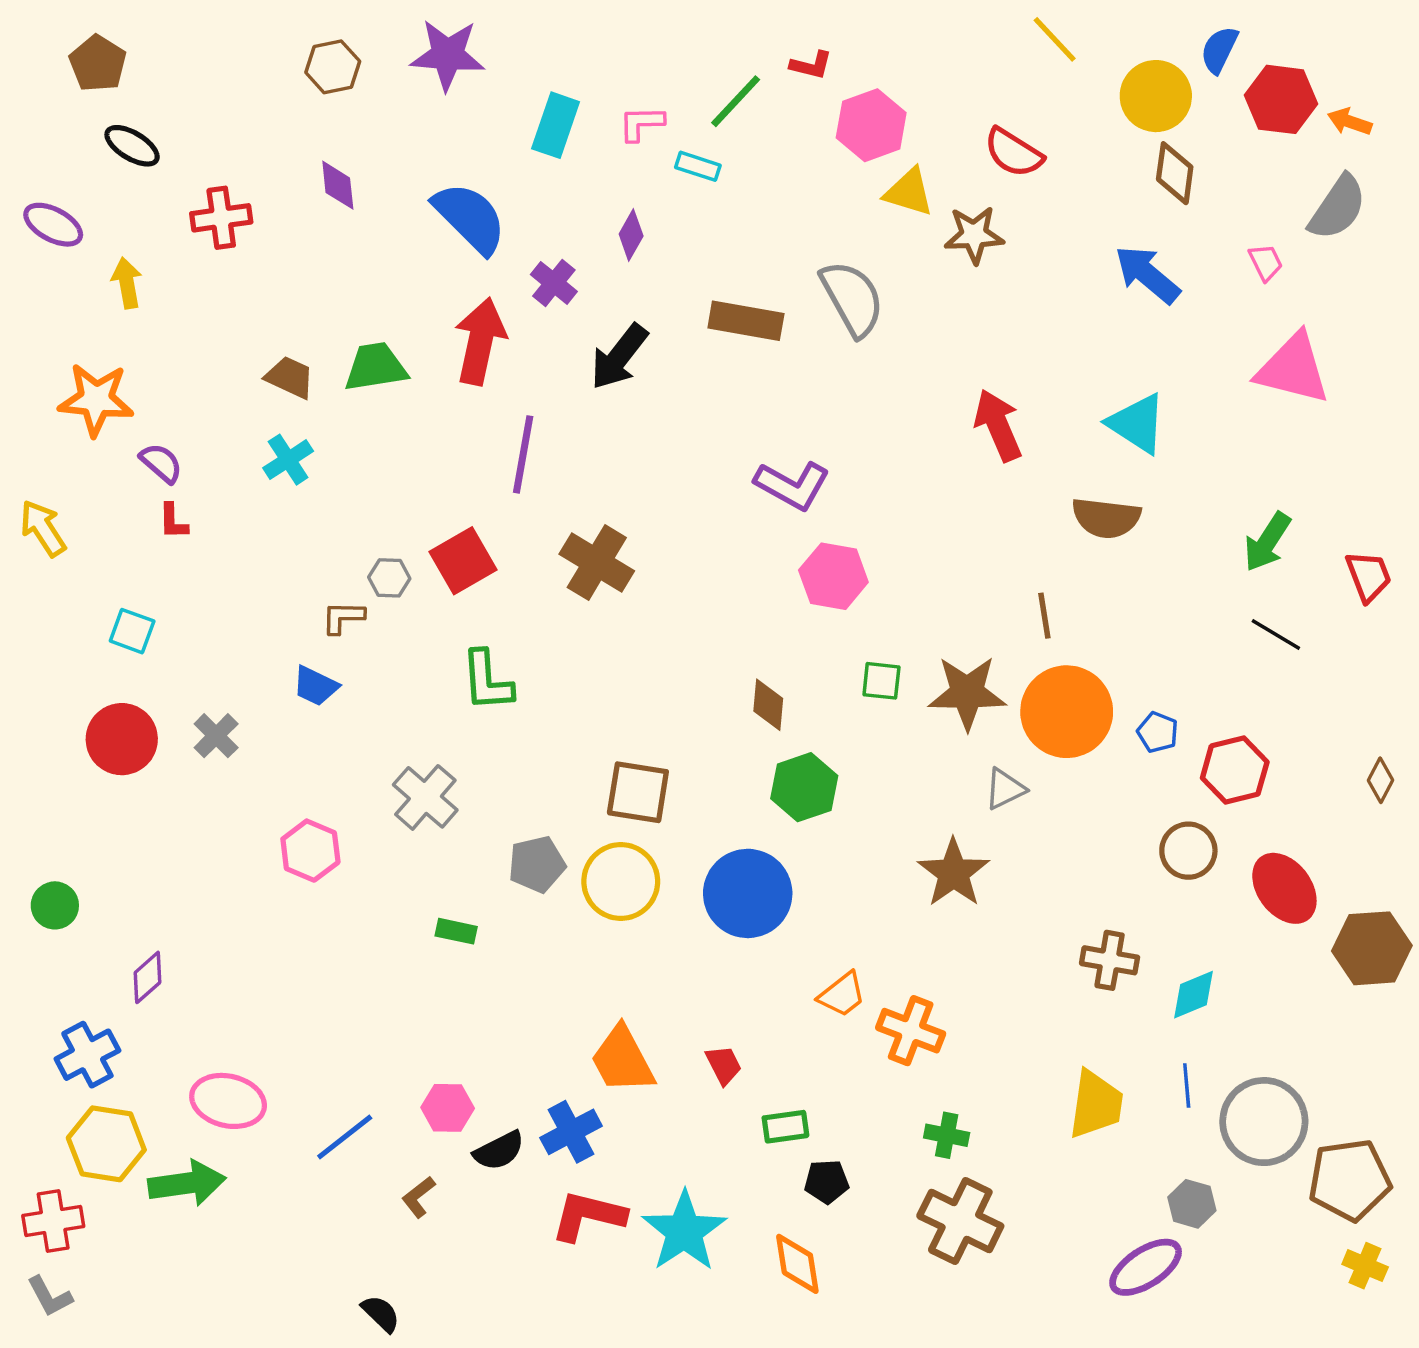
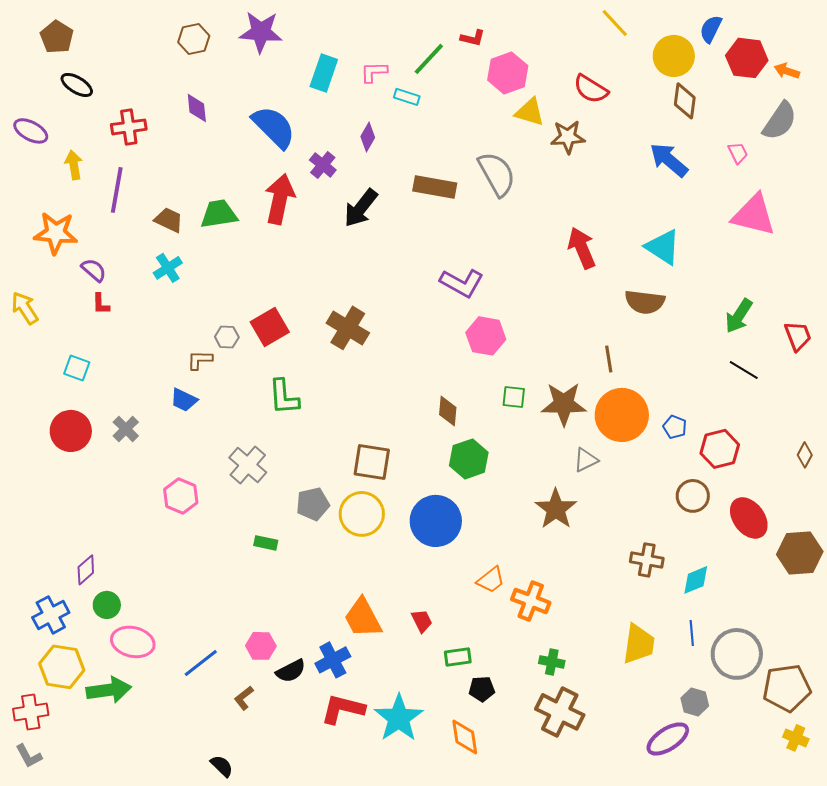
purple line: (523, 454) -> (117, 190), moved
green circle: (55, 905) -> (107, 605), moved

